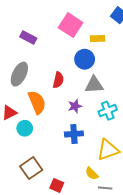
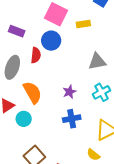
blue circle: (85, 59) -> (51, 41), moved
red semicircle: (58, 80) -> (36, 55), moved
gray triangle: (94, 85) -> (97, 61), moved

